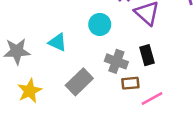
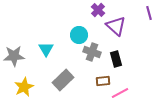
cyan triangle: (58, 42) -> (46, 49), turned 35
gray cross: (116, 61) -> (92, 52), moved

